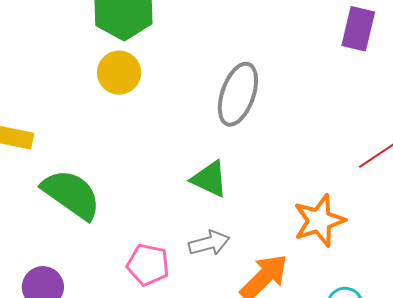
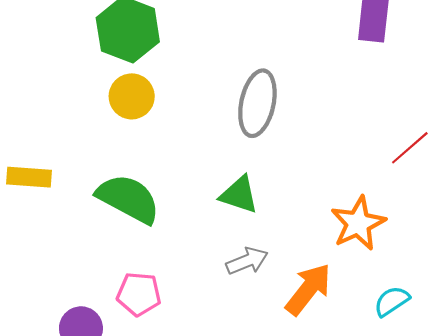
green semicircle: (71, 194) -> (128, 199), moved
pink pentagon: (148, 265) -> (139, 294), moved

